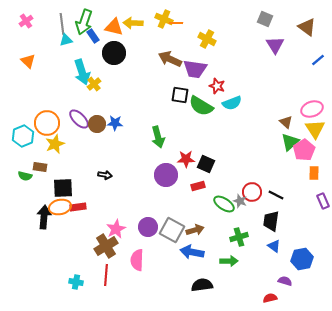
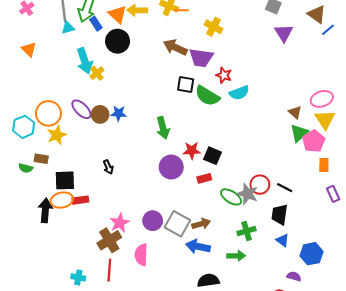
orange triangle: (114, 27) -> (118, 14), turned 30
blue line: (318, 60) -> (328, 30), moved
black arrow: (105, 175) -> (108, 167), turned 56
gray star: (240, 201) -> (248, 194), size x1.5

